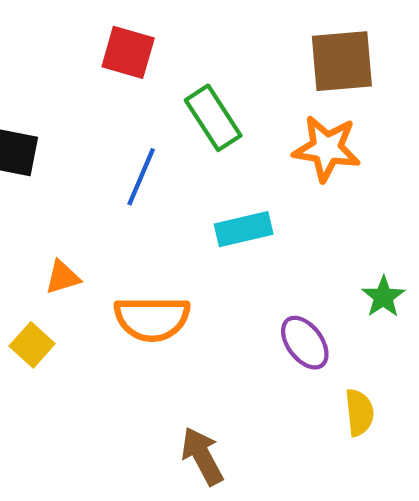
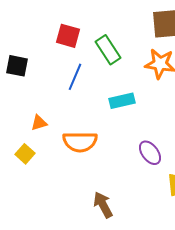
red square: (128, 52) -> (68, 36), moved

